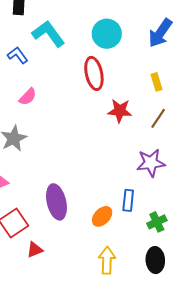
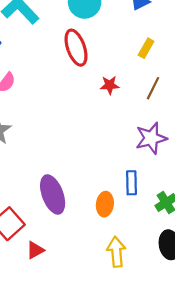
yellow rectangle: (156, 82) -> (146, 48), turned 54
red star: (120, 111) -> (110, 85), size x0.7
orange ellipse: (102, 216) -> (105, 204), turned -30

